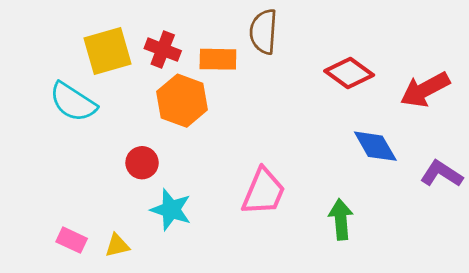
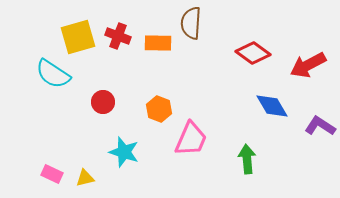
orange hexagon: (182, 101) -> (159, 109), moved, size x0.7
red circle: (142, 163) -> (103, 102), moved

